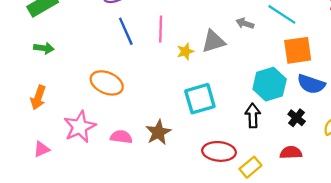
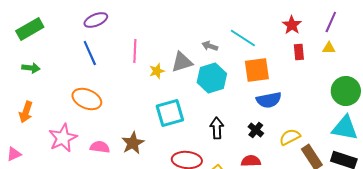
blue line: (126, 31) -> (90, 53), moved
cyan hexagon: (270, 84) -> (212, 78), moved
blue semicircle: (311, 84) -> (269, 100), turned -30
pink triangle: (42, 149) -> (14, 154), moved

